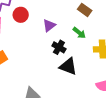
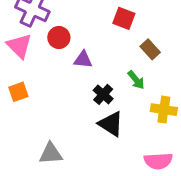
purple triangle: (49, 25) -> (83, 60), moved, turned 32

